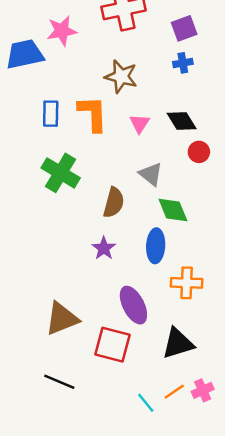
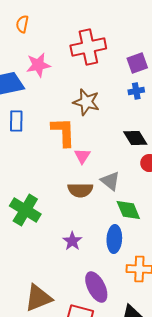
blue rectangle: (51, 114) -> (16, 121), moved
pink triangle: (140, 123) -> (82, 156), moved
green cross: (61, 173) -> (25, 210), moved
brown semicircle: (114, 203) -> (80, 190), moved, turned 75

